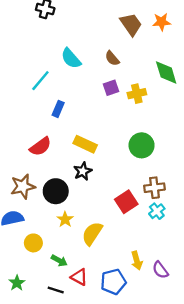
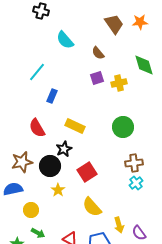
cyan semicircle: (71, 58) -> (65, 40), moved
red semicircle: (40, 147) -> (37, 128), turned 96
black star: (83, 171) -> (64, 149), moved
red square: (126, 202) -> (87, 172), moved
yellow semicircle: (92, 234) -> (92, 207), moved, turned -75
green arrow: (59, 261) -> (38, 233), moved

